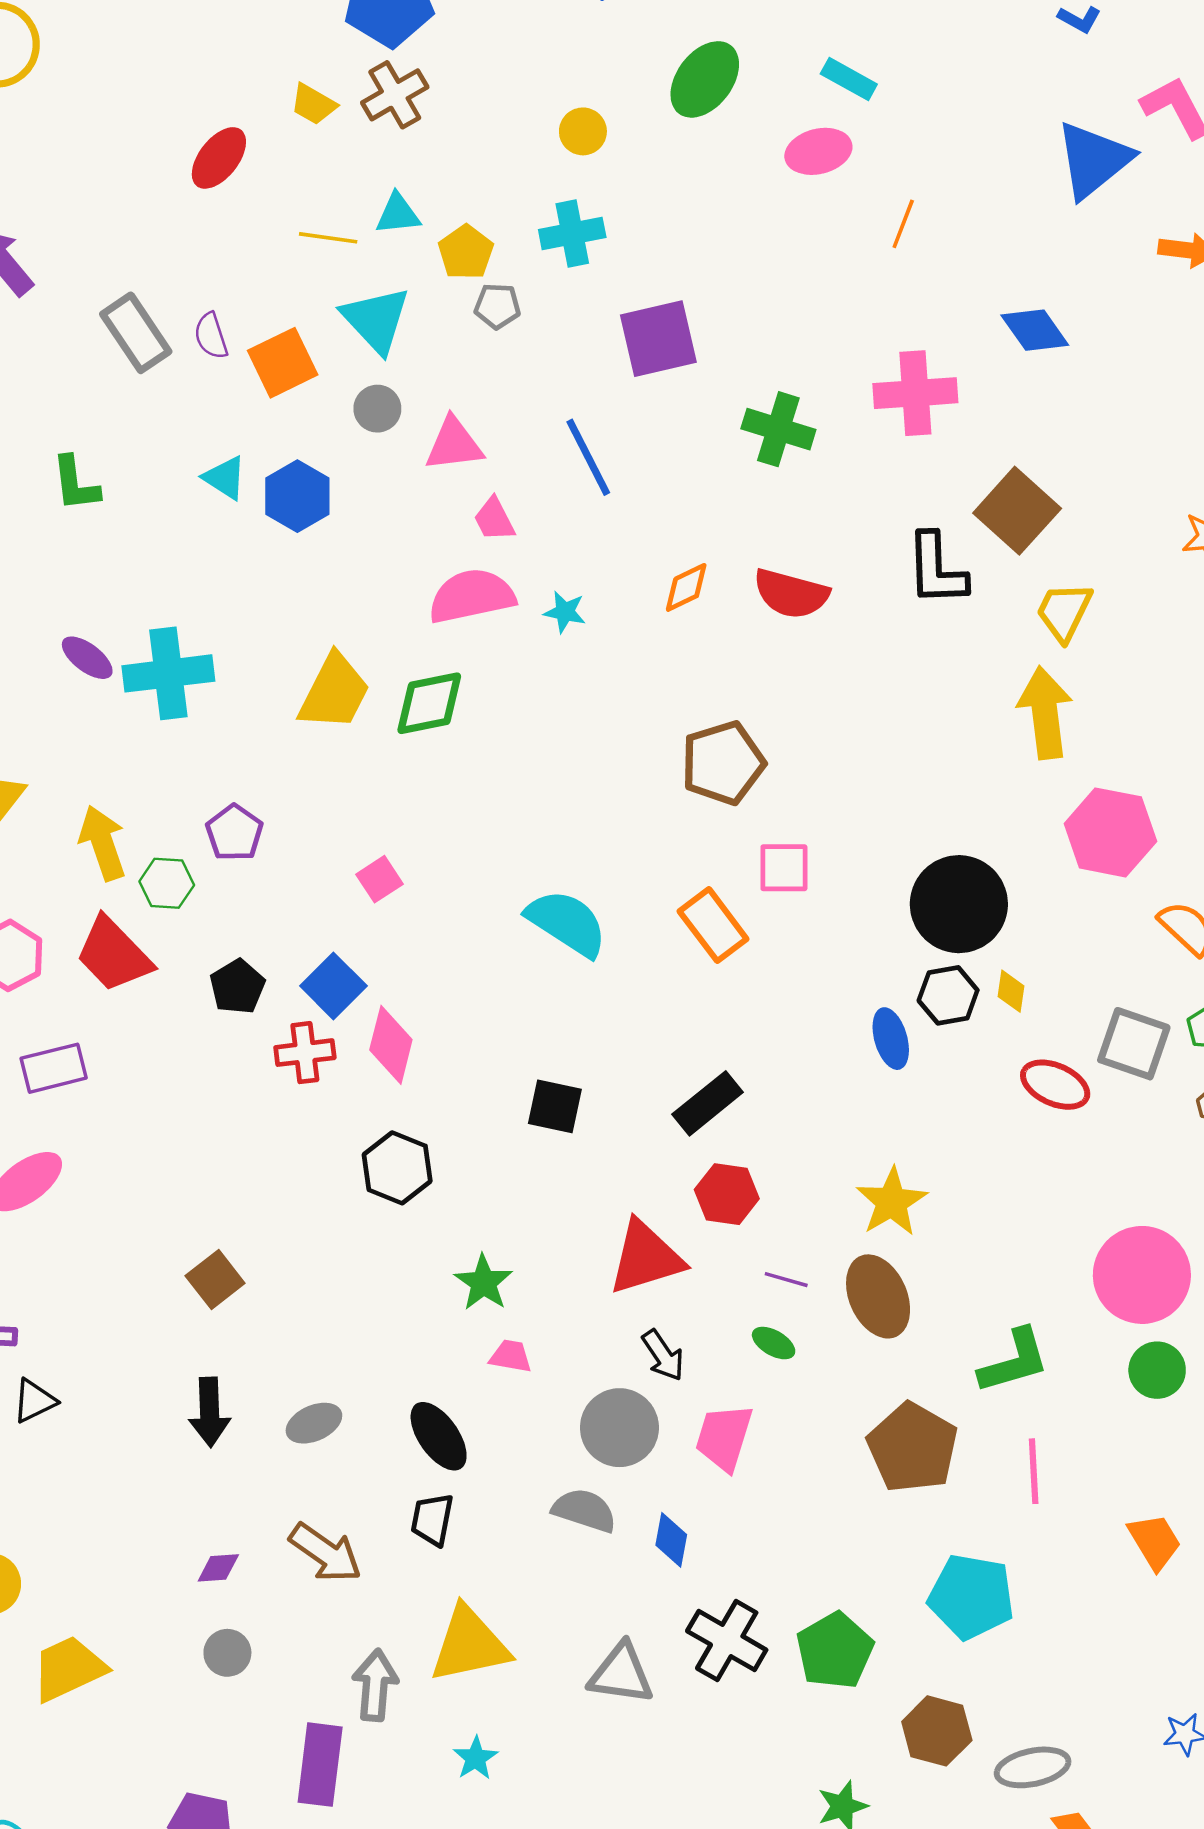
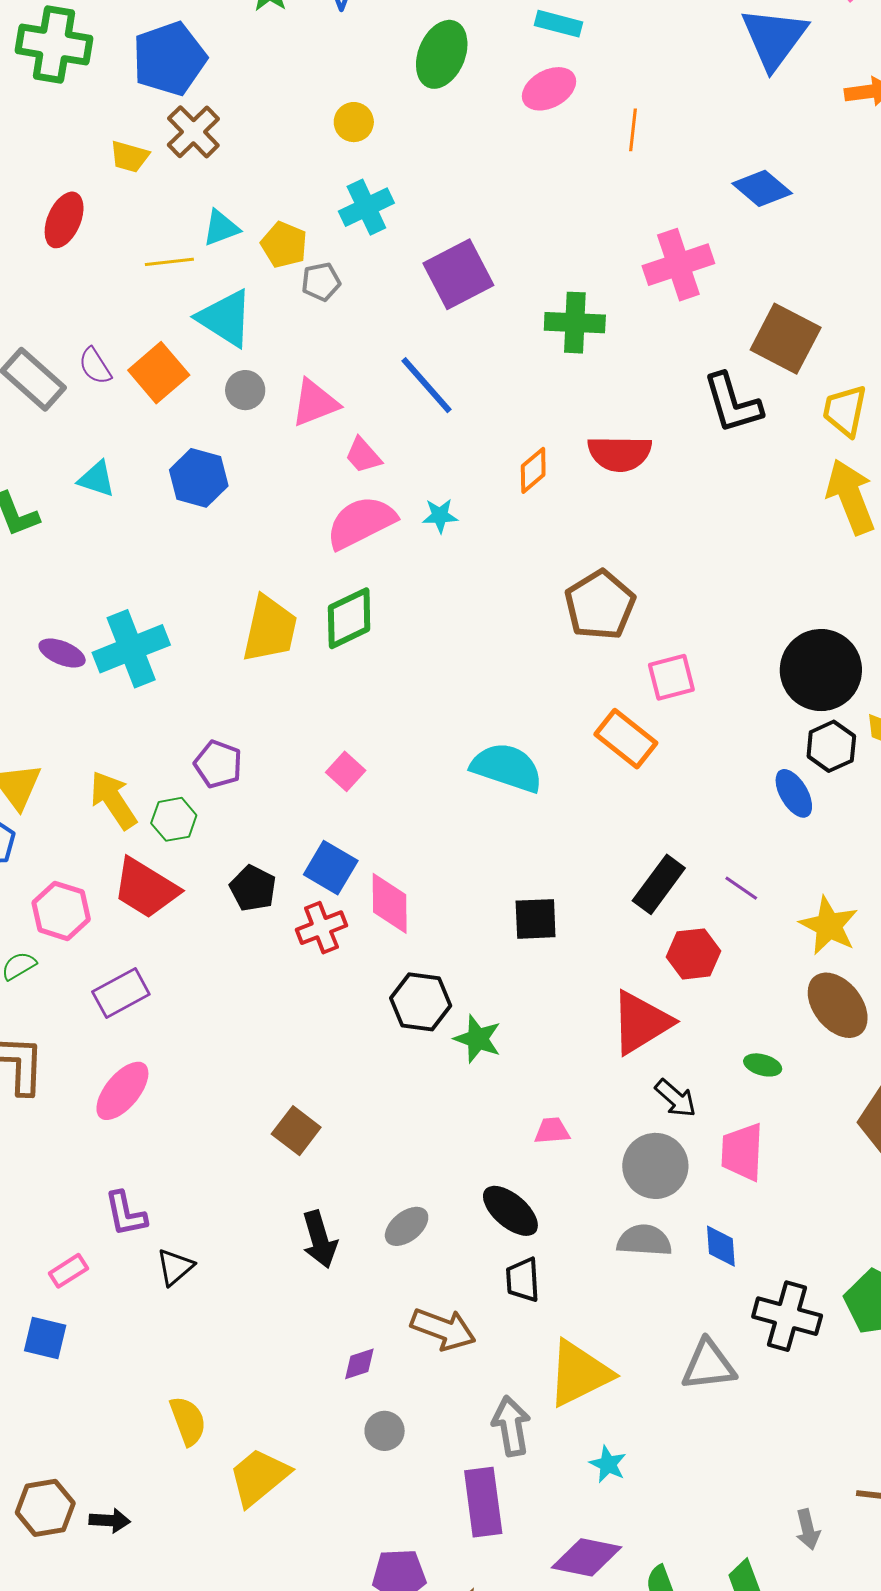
cyan triangle: (225, 478) -> (97, 479), moved
purple line: (786, 1280) -> (741, 888), moved, turned 33
green star: (484, 1283) -> (478, 1039), moved

